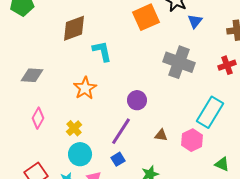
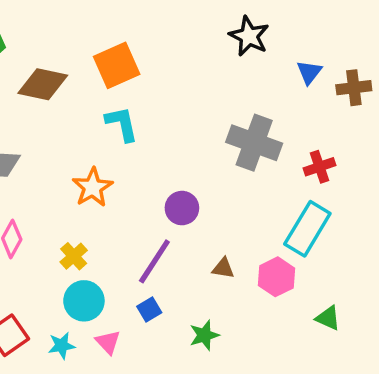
orange square: (146, 17) -> (117, 65), moved
blue triangle: (195, 21) -> (309, 72), moved
brown diamond: (74, 28) -> (43, 84), moved, turned 32
red cross: (227, 65) -> (319, 167), moved

